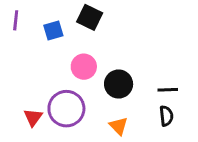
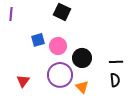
blue square: (53, 30) -> (38, 40), moved
purple circle: (66, 109) -> (60, 75), moved

